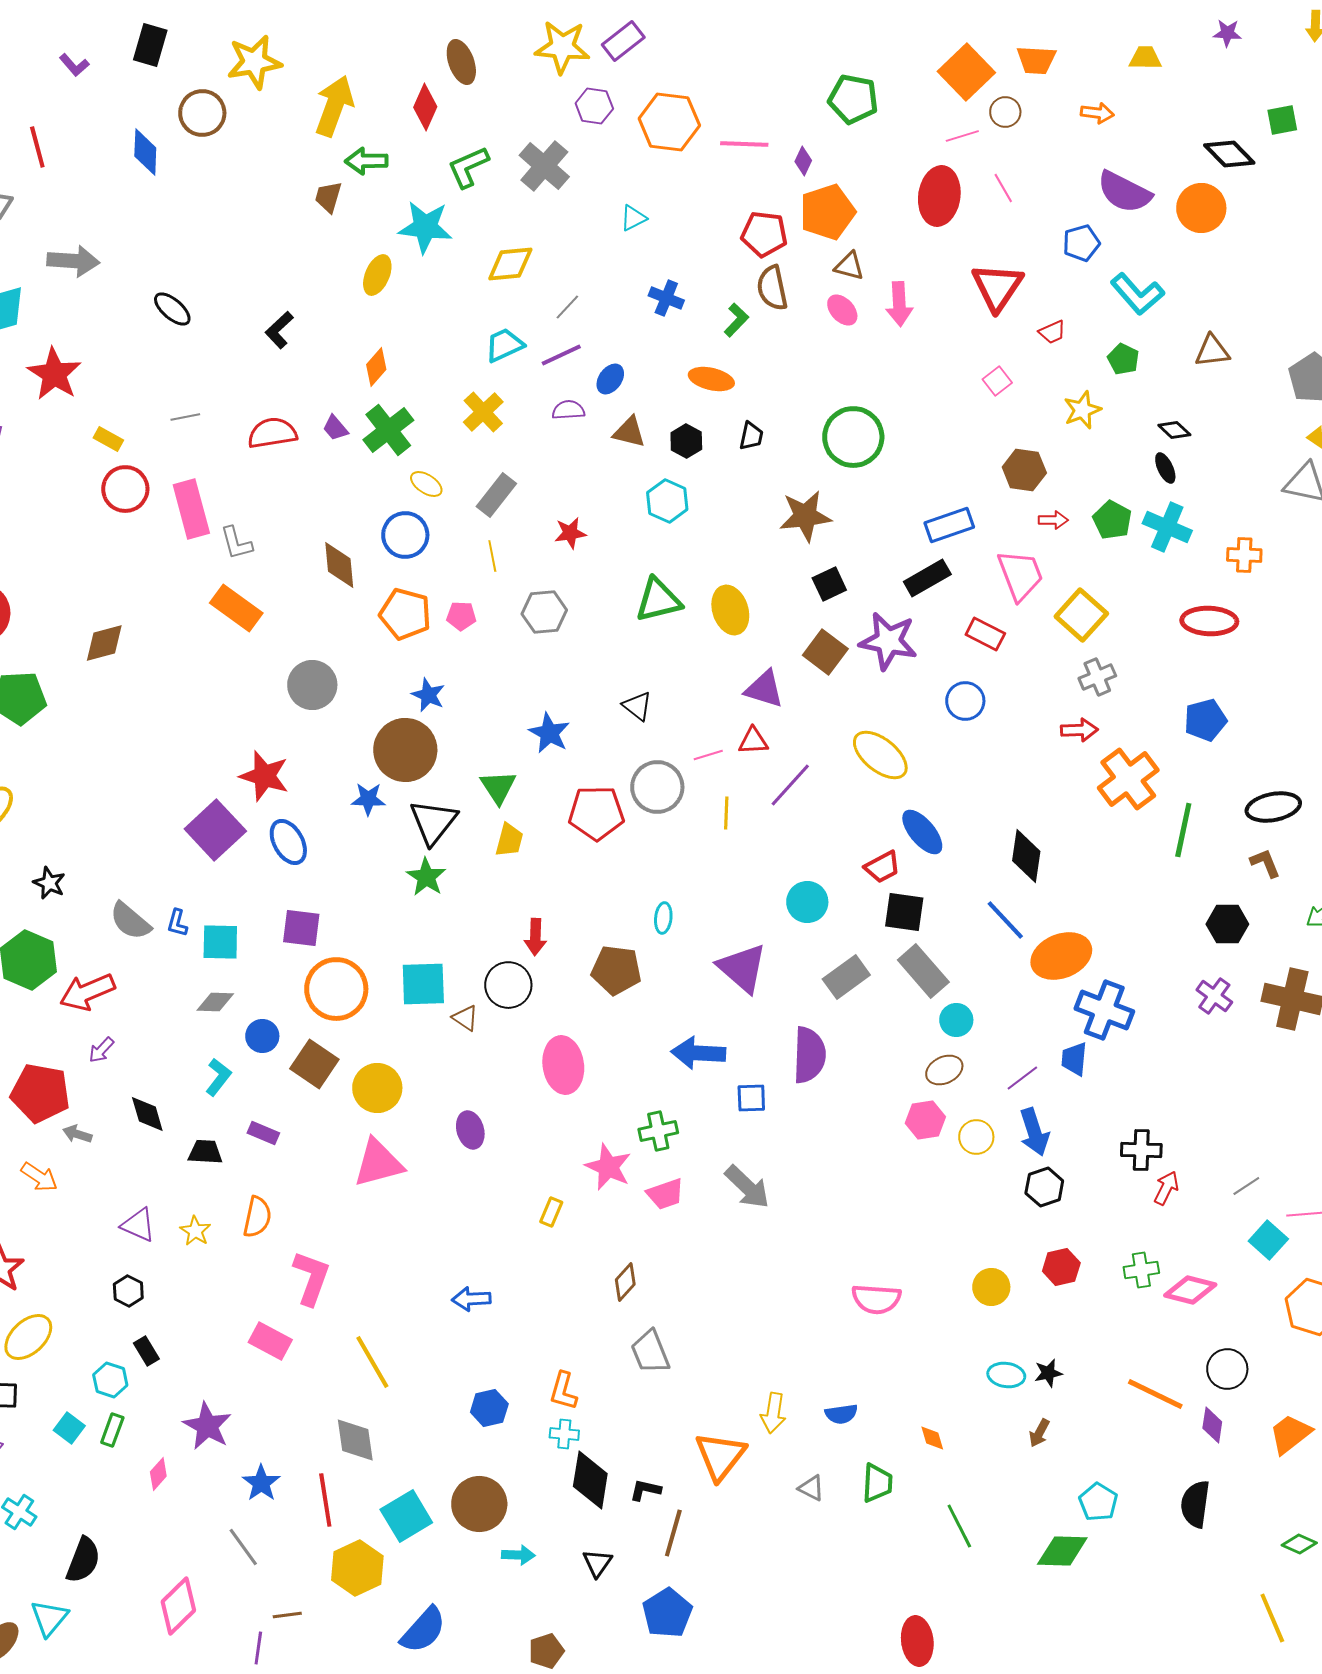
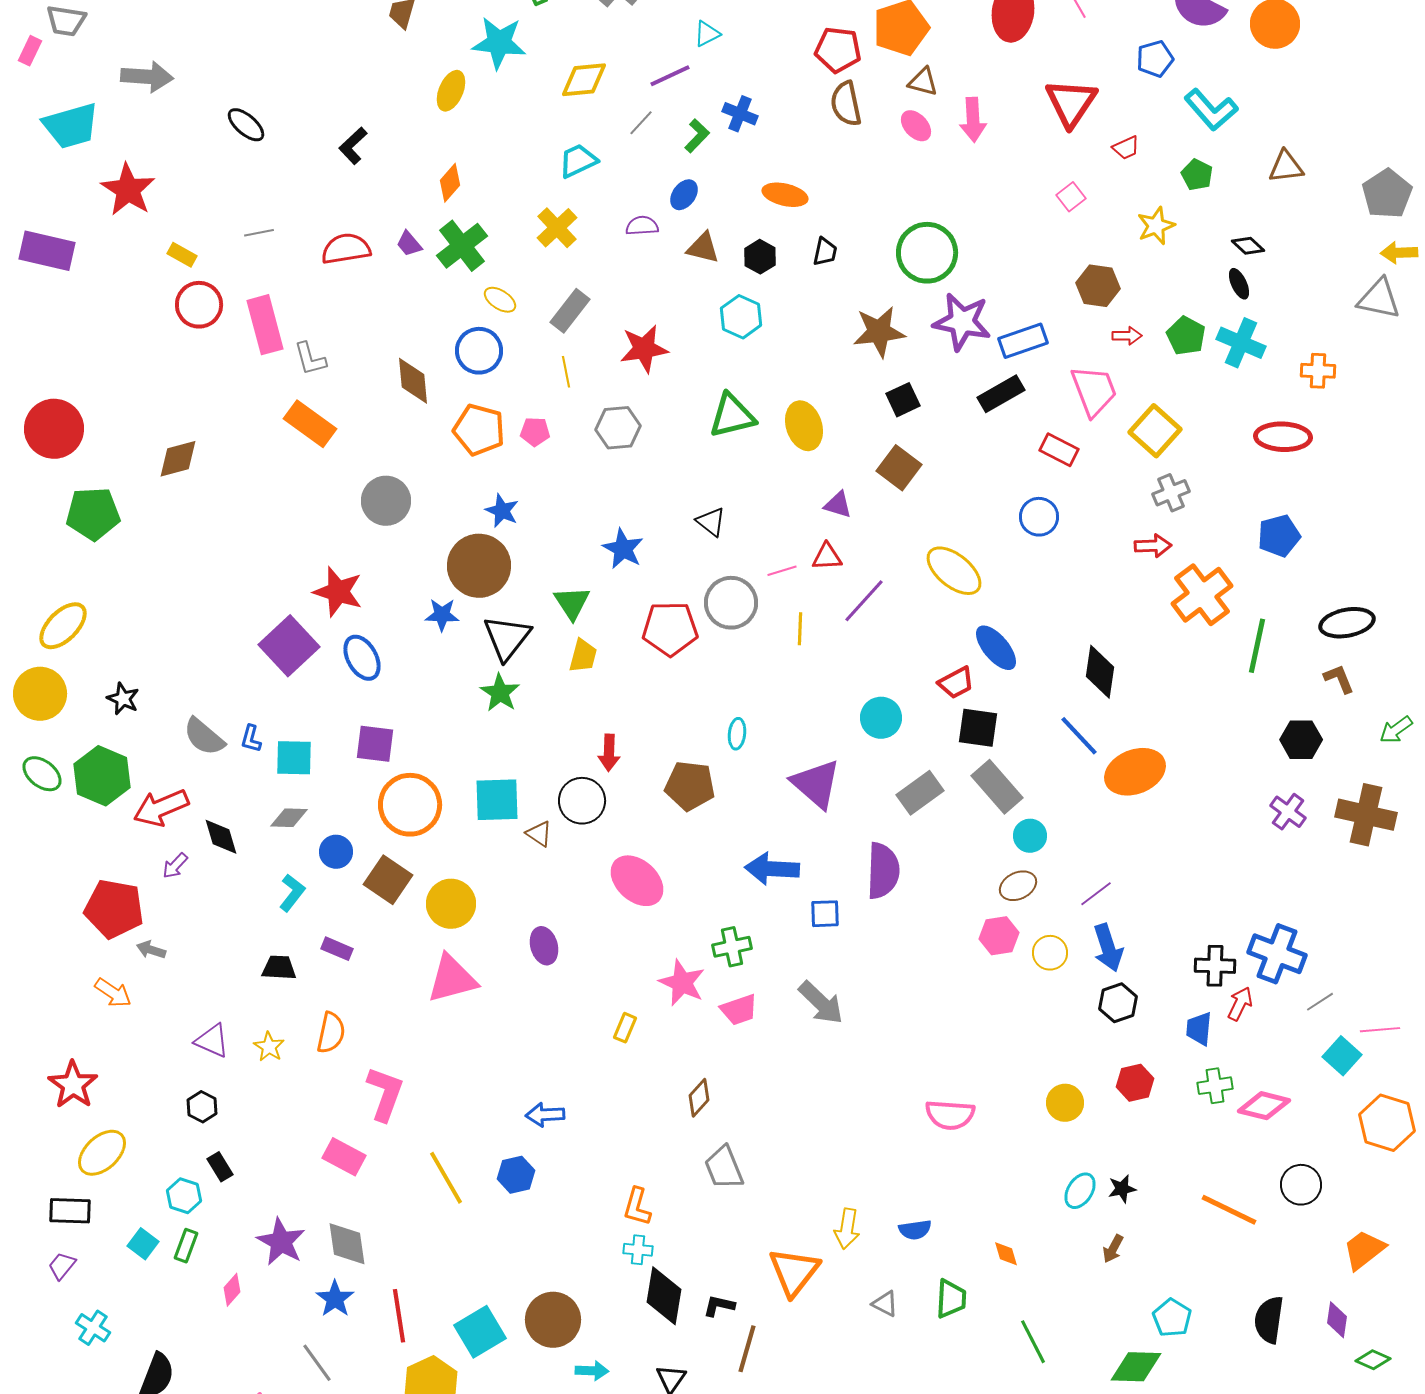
green L-shape: (736, 320) -> (697, 136), moved
purple line: (561, 355) -> (670, 76), moved
red star: (570, 533) -> (644, 349), size x1.5
purple star: (888, 641) -> (962, 322), moved
purple triangle: (764, 689) -> (838, 505), size x0.7
blue cross: (1104, 1010) -> (1277, 954), moved
blue trapezoid: (1074, 1059) -> (1199, 1029), moved
pink ellipse: (563, 1065) -> (637, 881), turned -40
black diamond: (147, 1114) -> (221, 837), moved
cyan ellipse: (1006, 1375) -> (1080, 1191), turned -66
blue hexagon: (489, 1408) -> (516, 1175), moved
purple diamond: (1212, 1425) -> (1337, 1320), moved
gray diamond: (355, 1440) -> (347, 1244), moved

